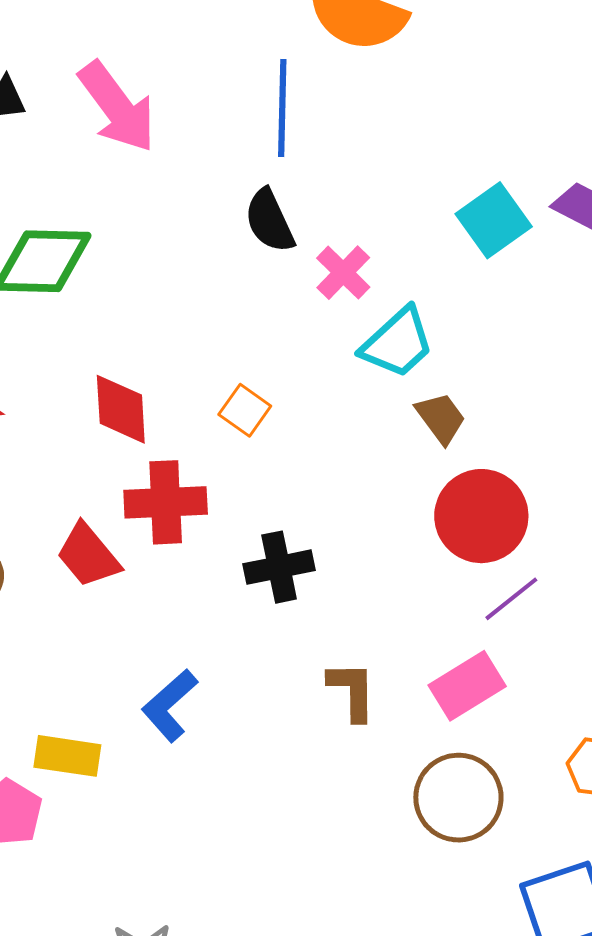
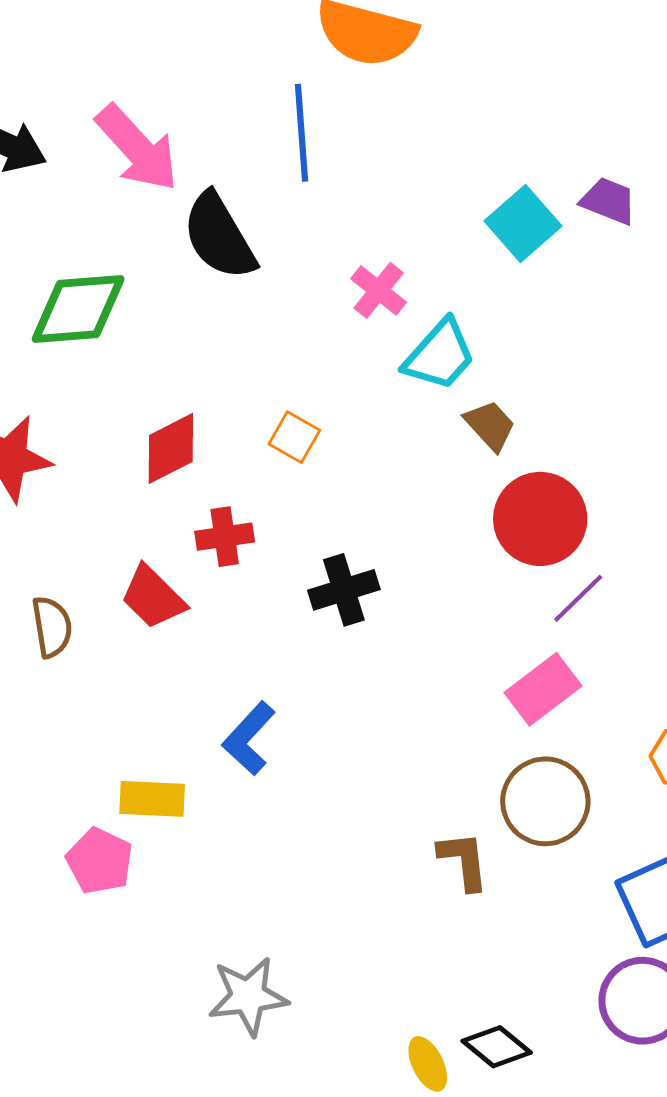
black semicircle: (269, 221) -> (219, 236), moved, size x1.4
red diamond: (121, 409) -> (171, 448), turned 72
red cross: (166, 502) -> (225, 537), size x0.7
brown L-shape: (352, 691) -> (464, 861), moved

